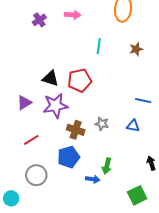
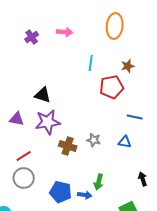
red pentagon: (80, 80) -> (112, 87), moved
purple triangle: (24, 103) -> (17, 119), turned 42
blue pentagon: (69, 157) -> (61, 192), moved, turned 30
gray circle: (36, 175) -> (24, 178), moved

